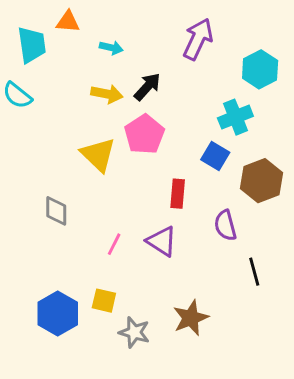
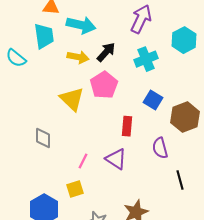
cyan trapezoid: (32, 45) -> (44, 36), moved
cyan arrow: (111, 48) -> (81, 25), size x1.8
cyan cross: (235, 117) -> (146, 59), moved
yellow square: (104, 301) -> (75, 189), moved, turned -30

